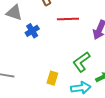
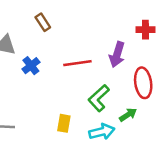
red line: (68, 19) -> (77, 63), moved

